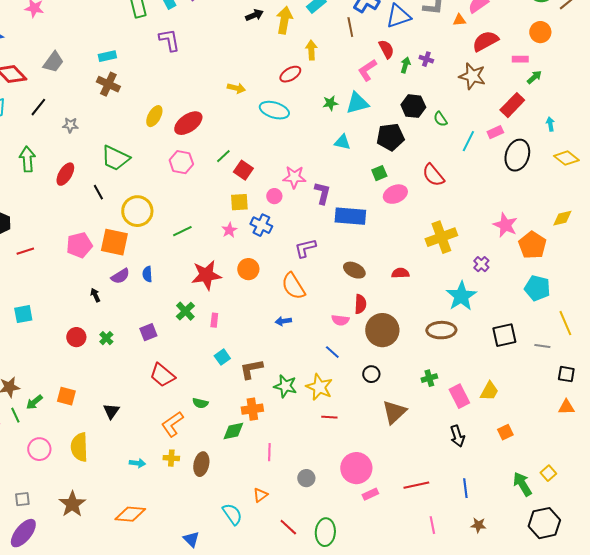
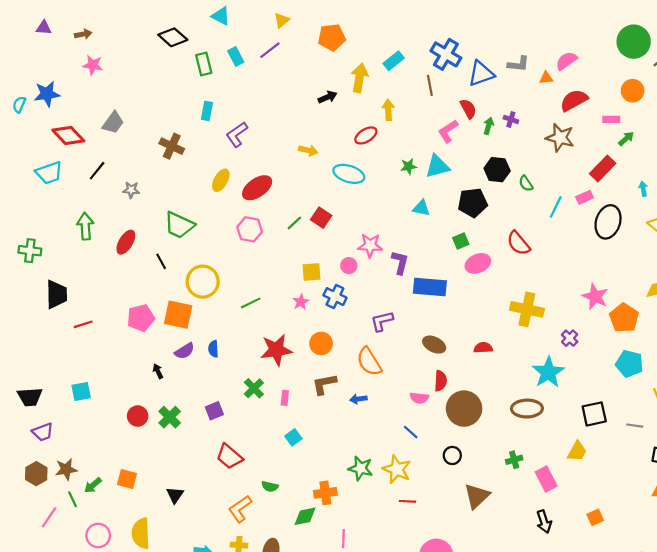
black arrow: (254, 15) -> (327, 97), moved
purple L-shape: (169, 40) -> (237, 134), moved, turned -115
cyan rectangle: (107, 56) -> (207, 111), moved, turned -66
red square: (243, 170) -> (321, 218), moved
yellow cross: (441, 237) -> (527, 309), turned 32
green cross: (106, 338) -> (170, 417), size x1.5
brown L-shape: (251, 369) -> (324, 384), moved
yellow trapezoid: (489, 391) -> (577, 451), moved

